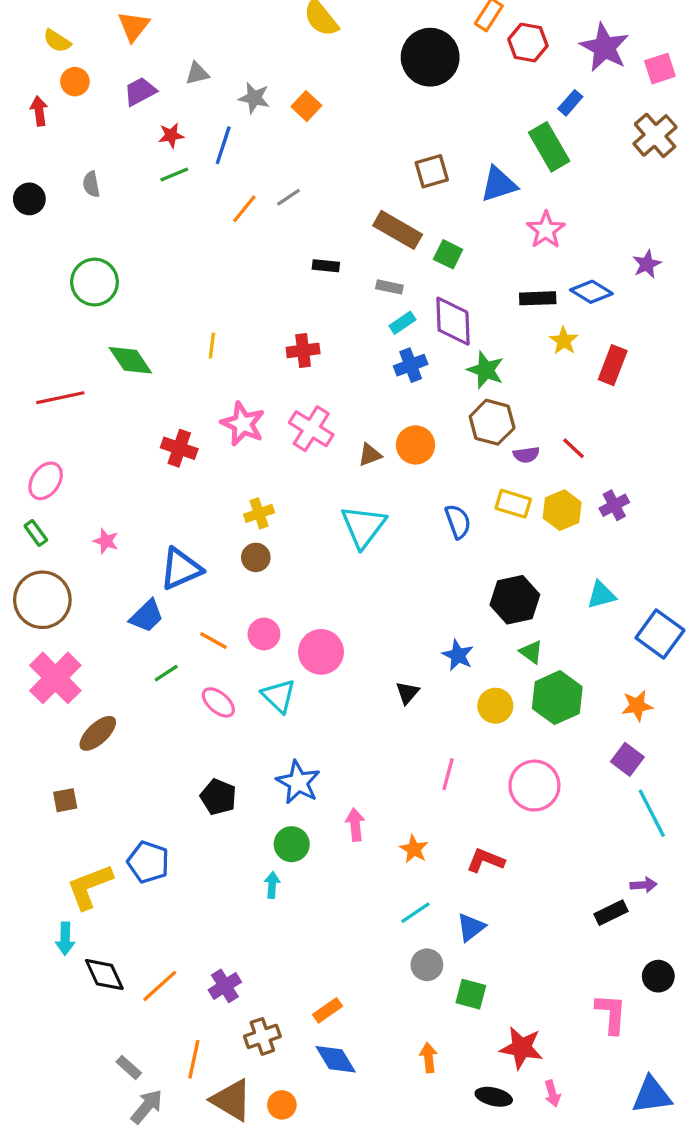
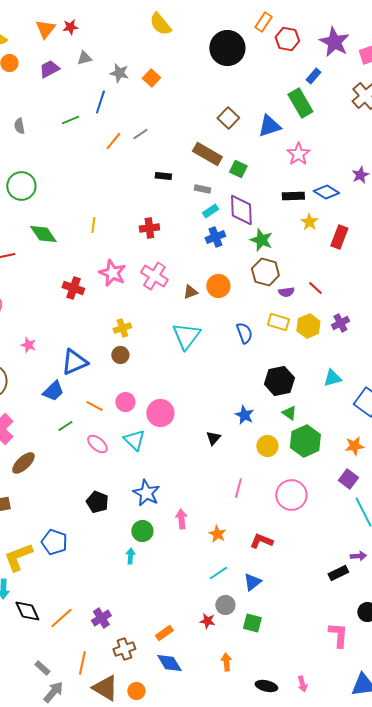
red star: (171, 135) -> (70, 27), moved
brown square: (432, 171) -> (228, 118), turned -30
red star: (521, 1048) -> (207, 621), moved, size x0.6

